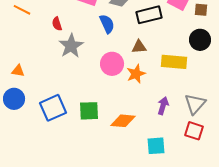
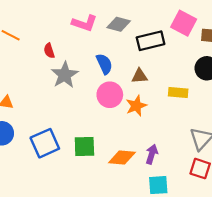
blue semicircle: (107, 24) -> (104, 64), moved
yellow rectangle: (174, 62) -> (178, 93), size x0.7
purple arrow: (163, 106) -> (152, 154), moved

